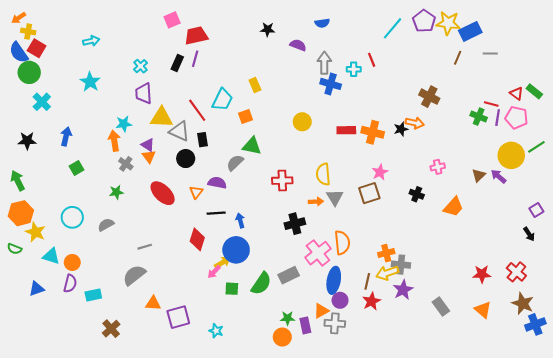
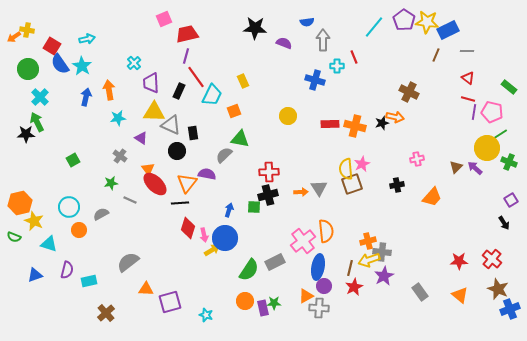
orange arrow: (19, 18) -> (14, 37), moved
black star: (268, 29) -> (255, 28), size x1.6
red square: (37, 48) -> (52, 46), moved
blue semicircle: (19, 52) -> (60, 64), moved
black rectangle: (177, 63) -> (179, 91), moved
gray arrow: (324, 63) -> (323, 40), moved
cyan star: (90, 82) -> (82, 66), moved
purple trapezoid: (144, 93) -> (151, 83), moved
red triangle: (516, 93) -> (468, 78), moved
red line: (197, 110) -> (196, 77), moved
green cross: (479, 117) -> (509, 162), moved
blue arrow: (66, 136) -> (86, 97), moved
orange arrow: (114, 141) -> (109, 90), moved
green line: (536, 147) -> (499, 135), moved
orange triangle: (149, 156) -> (148, 169), moved
yellow semicircle: (323, 174) -> (346, 169), moved
green arrow: (18, 181) -> (37, 122), moved
orange triangle: (196, 192) -> (187, 183), size x1.5
black cross: (417, 194) -> (397, 185), turned -32
black line: (216, 213) -> (180, 203), moved
blue arrow: (240, 220) -> (229, 210), turned 32
black cross: (295, 224) -> (268, 195), moved
gray line: (145, 247) -> (130, 200), moved, turned 40
orange circle: (72, 262) -> (79, 230), moved
pink arrow: (214, 272) -> (204, 235), moved, turned -56
green square: (232, 289) -> (254, 207), moved
purple rectangle: (305, 325) -> (263, 308), moved
orange circle: (282, 337) -> (245, 301), moved

